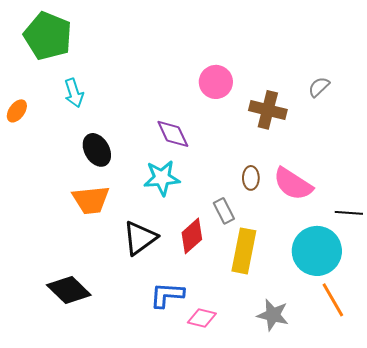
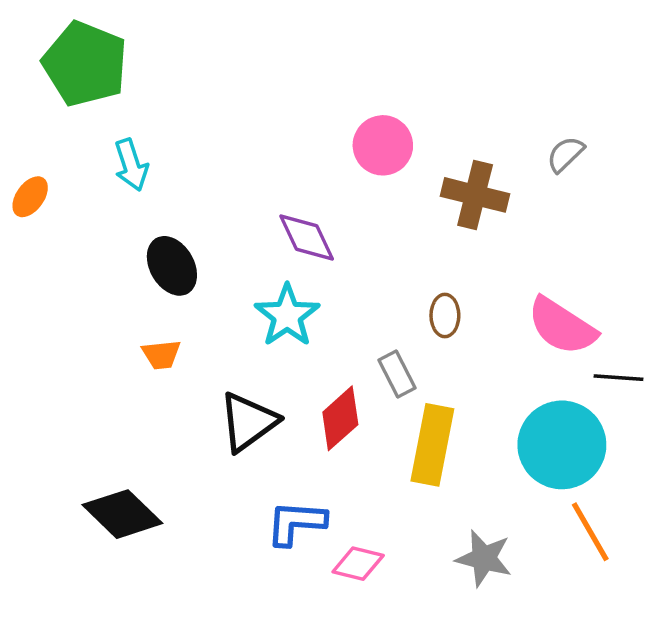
cyan star: (162, 178) -> (287, 316), turned -30
pink semicircle: (293, 184) -> (562, 326), moved
orange trapezoid: (91, 200) -> (161, 354), size x0.6

